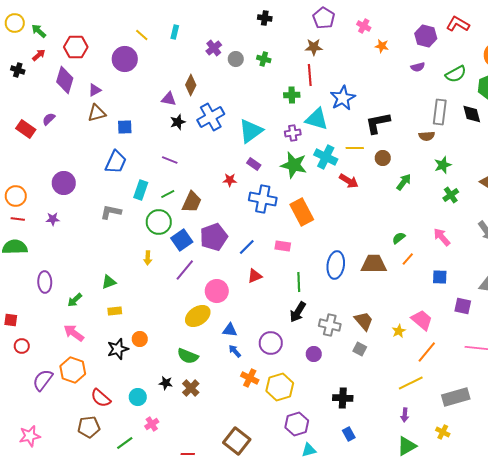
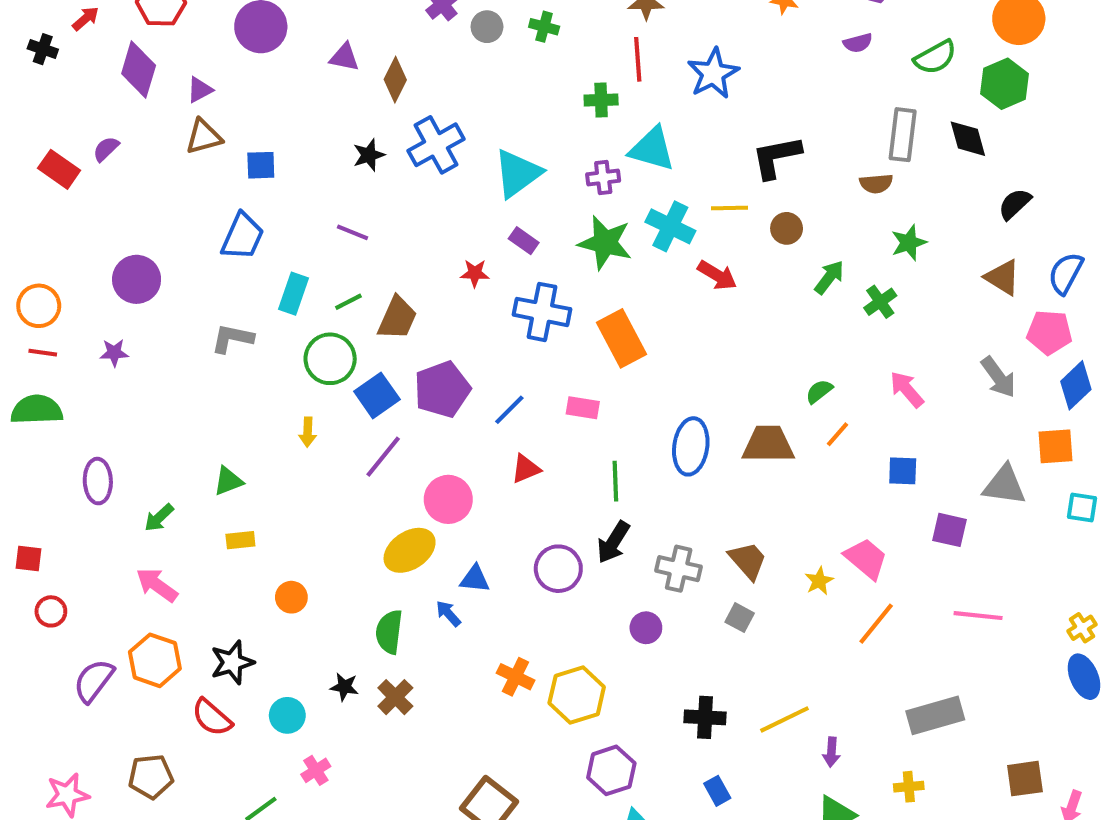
blue star: (343, 98) -> (713, 74), moved
purple triangle: (169, 99) -> (344, 57), moved
green cross: (451, 195) -> (880, 302), moved
purple circle: (271, 343) -> (558, 569), moved
black star: (118, 349) -> (232, 662), moved
blue arrow: (235, 351) -> (448, 613), moved
green semicircle: (188, 356) -> (389, 632), turned 75
yellow line: (411, 383) -> (784, 719), moved
brown pentagon: (89, 427) -> (151, 777), moved
yellow cross: (443, 432) -> (909, 787), turned -32

